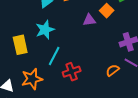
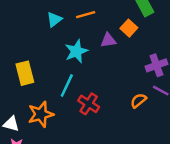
cyan star: (45, 30) -> (76, 51), moved
red cross: (72, 72) -> (89, 104), turned -36

